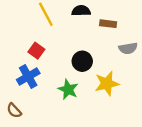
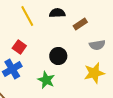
brown rectangle: (108, 24) -> (80, 24), turned -40
yellow star: (107, 84) -> (94, 73), moved

